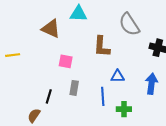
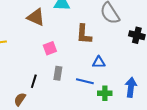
pink square: (66, 61) -> (50, 48), turned -32
blue arrow: (151, 84) -> (131, 87), moved
blue line: (103, 96) -> (85, 81), turned -72

